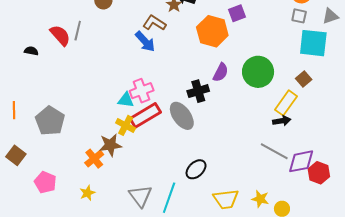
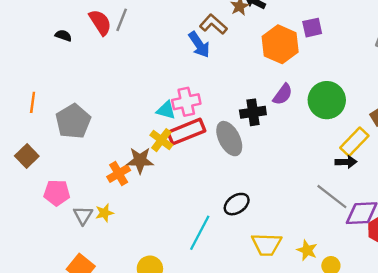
pink pentagon: (45, 182) -> (57, 193), turned -30
gray triangle: (140, 196) -> (83, 215), moved, size x0.7

